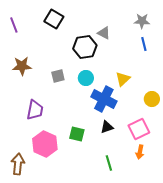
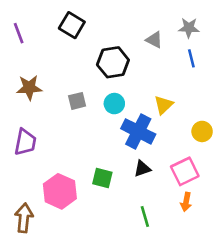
gray triangle: (104, 33) -> (154, 40), moved
purple trapezoid: (35, 110) -> (25, 142), moved

